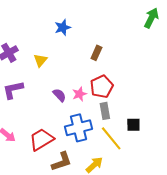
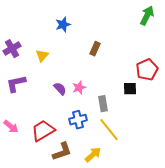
red pentagon: (102, 87) -> (147, 70), moved
black square: (133, 125) -> (130, 89), moved
blue cross: (78, 128) -> (78, 120), size x0.7

